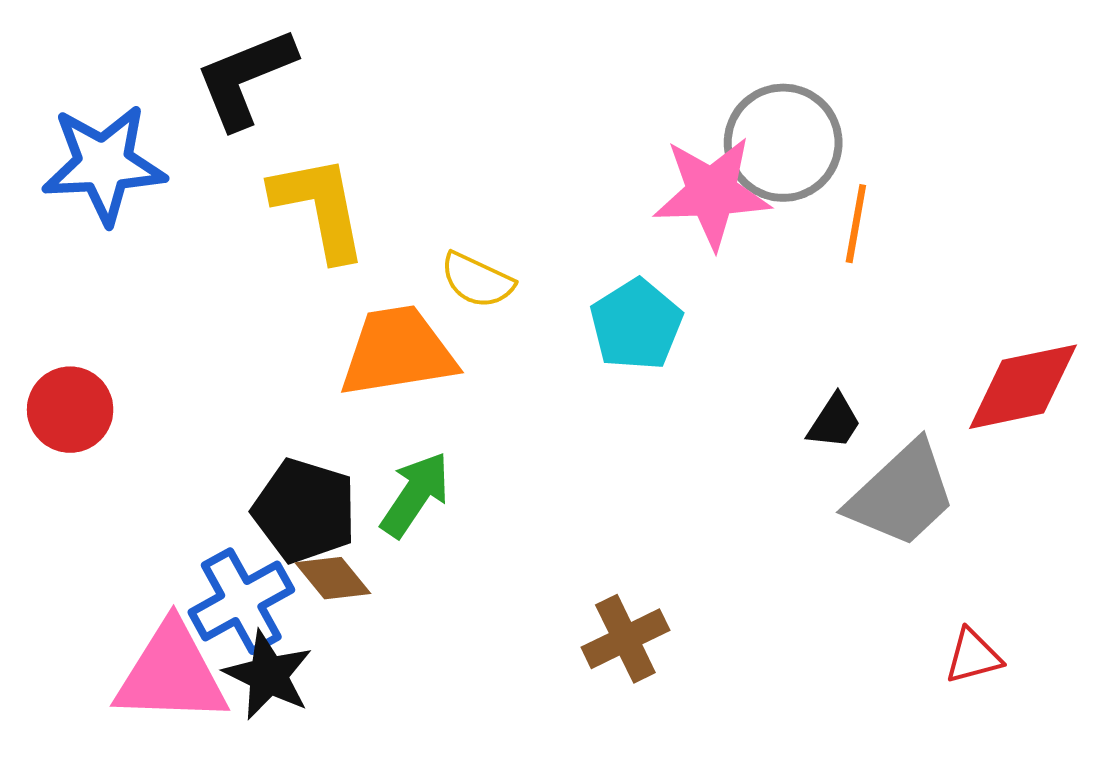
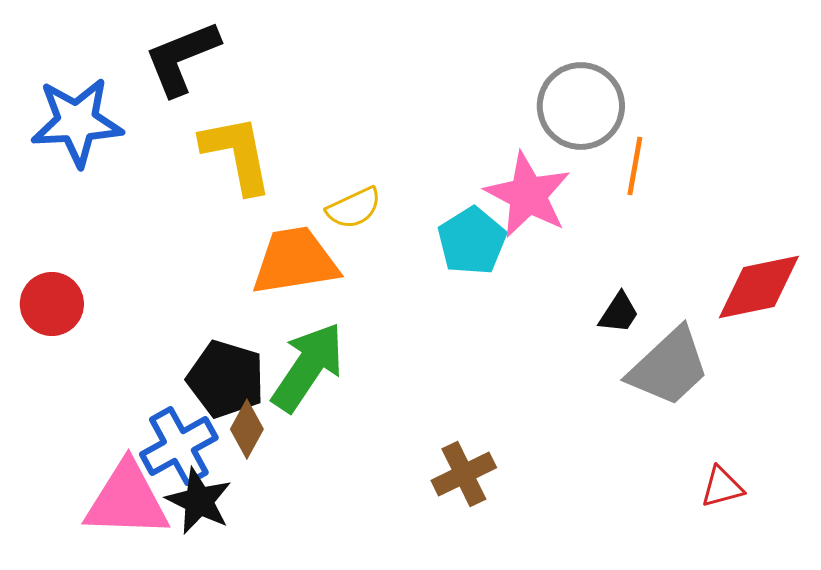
pink star: (712, 193) -> (528, 195), moved, turned 30
yellow semicircle: (477, 280) -> (354, 208), turned -50
green arrow: (415, 495) -> (308, 367), size x1.4
brown diamond: (333, 578) -> (247, 429), turned 68

